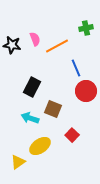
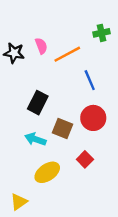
red circle: (86, 91) -> (93, 118), moved
yellow triangle: (18, 162) -> (19, 202), moved

